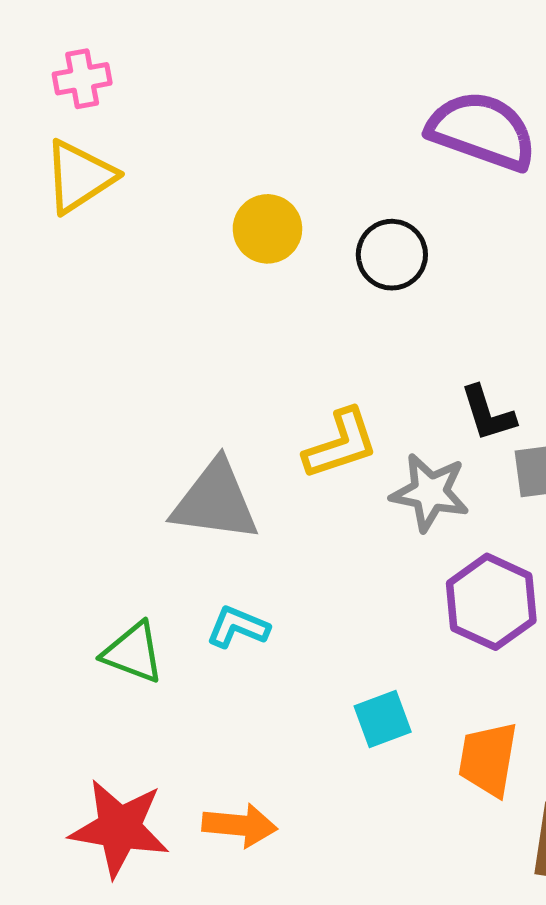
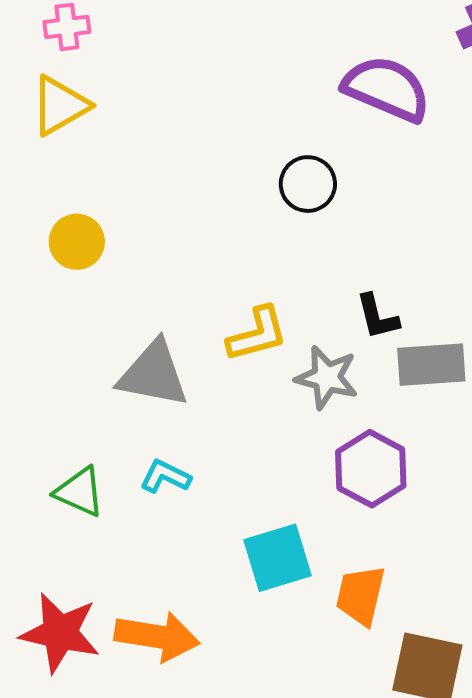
yellow circle: (267, 229) -> (77, 242), moved
cyan square: (383, 719) -> (278, 558), size x1.5
orange arrow: (240, 825) -> (157, 636), size x1.4

